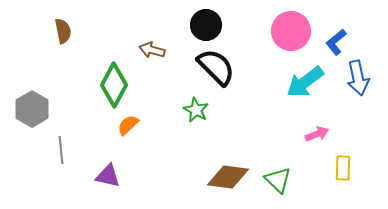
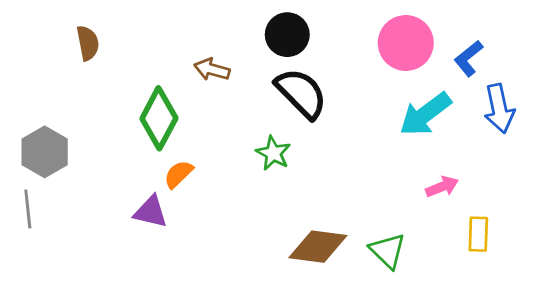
gray line: (61, 150) -> (28, 209), moved
purple triangle: (108, 176) -> (151, 212), moved

